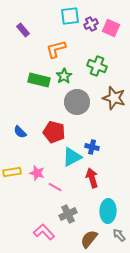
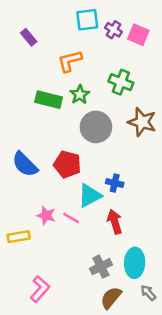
purple cross: (91, 24) -> (113, 30), turned -32
blue semicircle: (20, 132) -> (25, 164), size x1.6
yellow rectangle: (12, 172) -> (19, 237), moved
pink line: (55, 187) -> (71, 218), moved
gray cross: (68, 214) -> (101, 267), moved
pink L-shape: (44, 232) -> (40, 289), moved, turned 85

